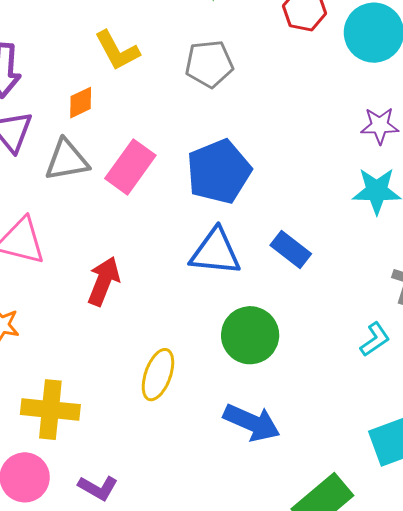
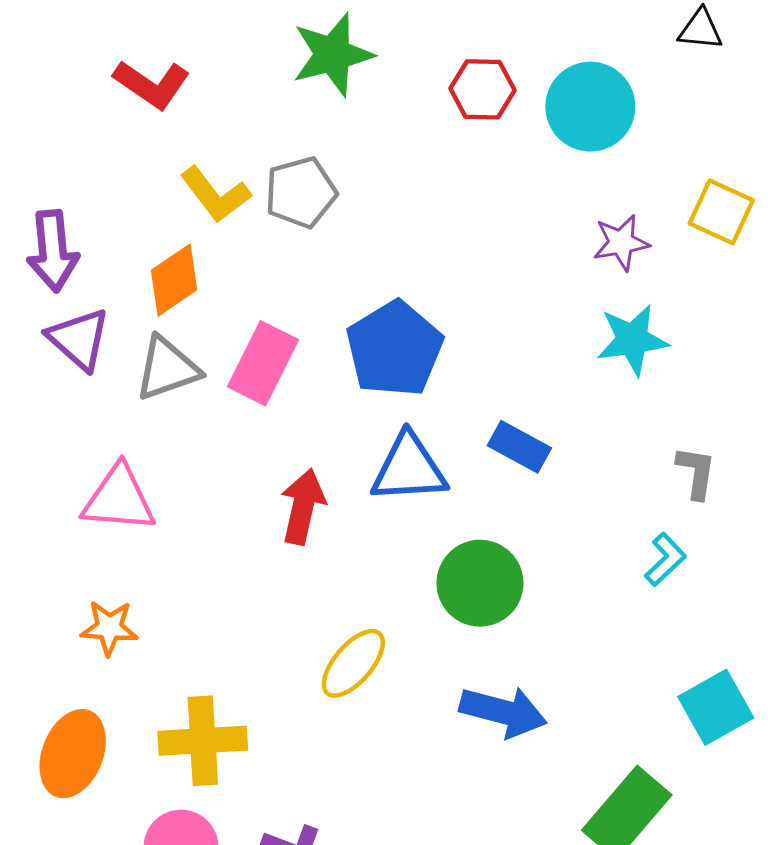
gray pentagon: (209, 64) -> (301, 192), moved
orange diamond: (81, 103) -> (174, 280), size x1.4
red arrow: (104, 281) -> (303, 507), moved
yellow ellipse: (158, 375) -> (353, 663), turned 30

